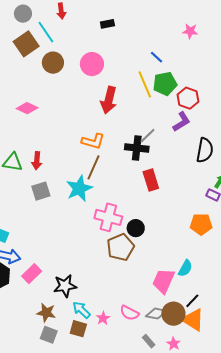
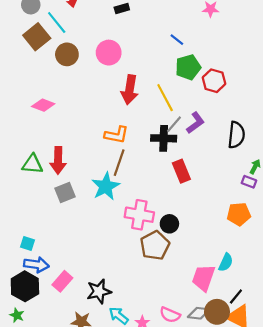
yellow line: (145, 84) -> (165, 98), moved
purple L-shape: (181, 122) -> (195, 123), moved
red arrow: (37, 161) -> (58, 160), size x1.4

